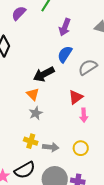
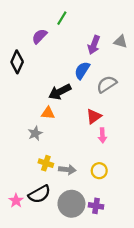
purple semicircle: (19, 13) -> (39, 36), moved
purple arrow: (65, 27) -> (94, 45), moved
orange triangle: (33, 94) -> (48, 113), turned -40
gray star: (36, 113) -> (35, 133), moved

